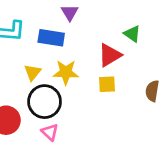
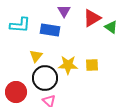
red triangle: (110, 55) -> (92, 18), moved
yellow star: (66, 72) -> (68, 65), moved

